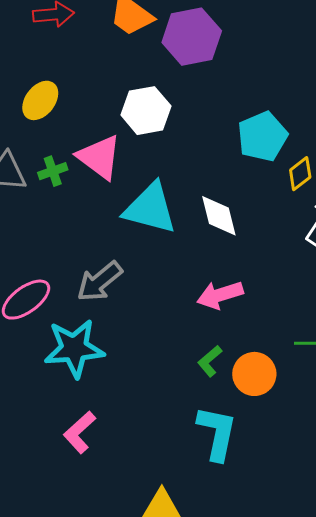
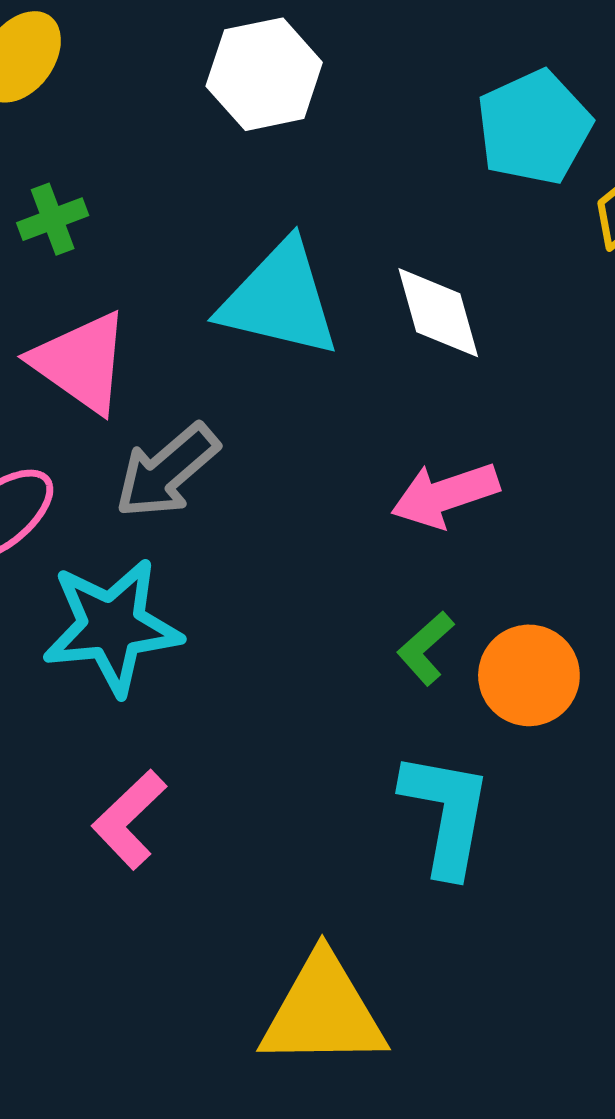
pink triangle: (99, 157) -> (81, 362), moved

